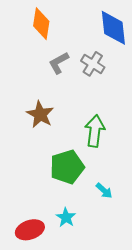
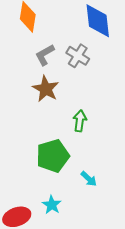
brown star: (40, 114) -> (46, 89), moved
green arrow: (95, 131) -> (80, 121), size x0.7

